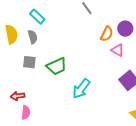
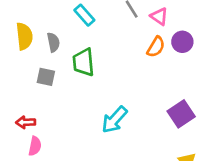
cyan rectangle: (37, 17) -> (84, 15), moved
pink triangle: (118, 50) -> (159, 16), moved
green trapezoid: (57, 66) -> (84, 62), moved, turned 105

